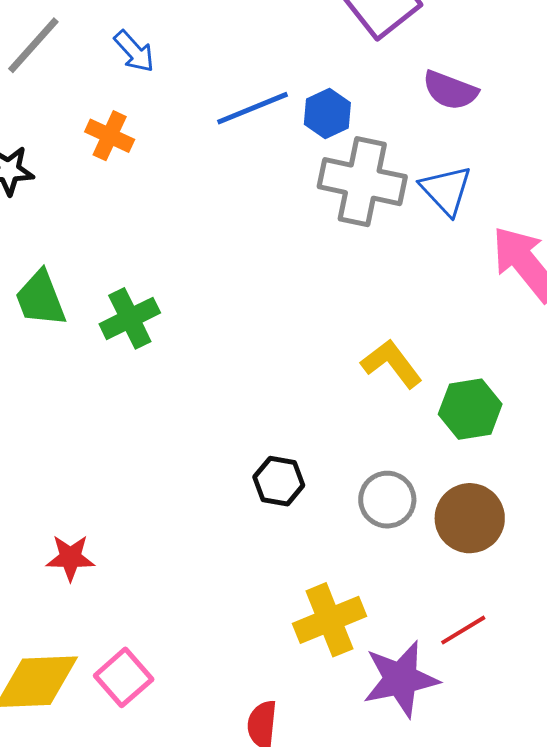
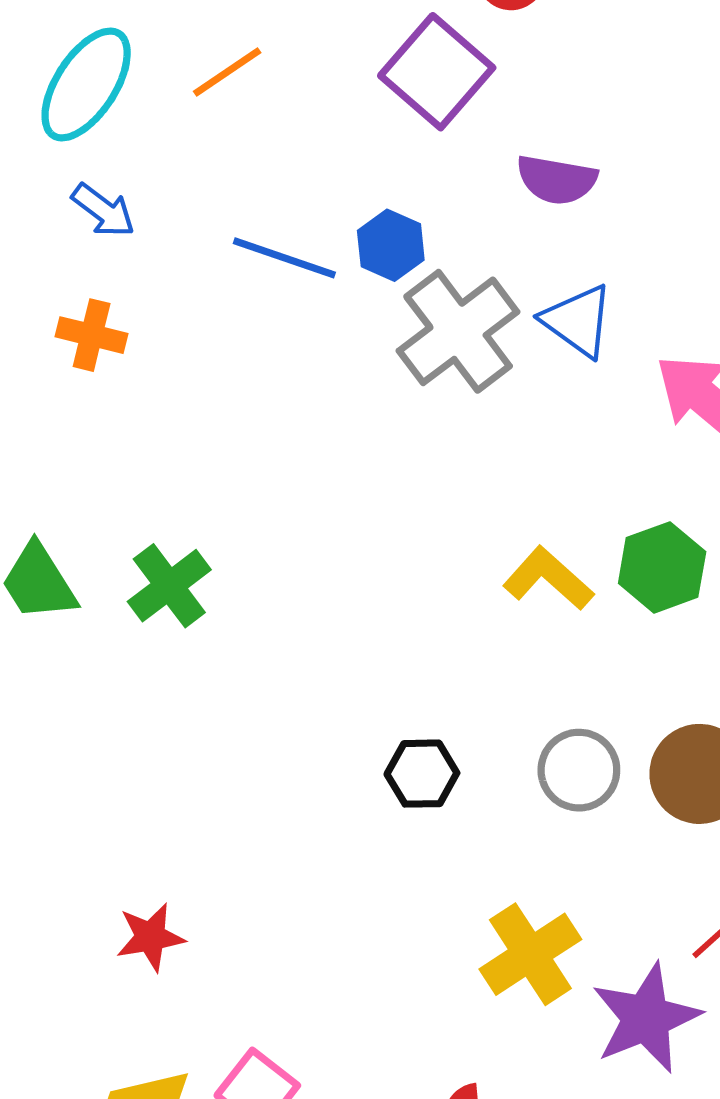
blue line: (253, 108) -> (284, 258), turned 52
gray cross: (362, 182) -> (458, 331), turned -38
green hexagon: (470, 409) -> (662, 567), moved

